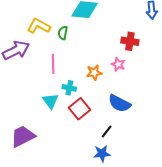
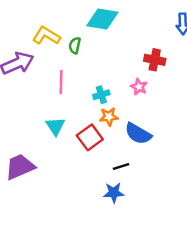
orange star: (94, 73) -> (109, 117), moved
cyan cross: (69, 88) -> (101, 95), moved, turned -32
black line: (107, 131) -> (121, 166), turned 32

